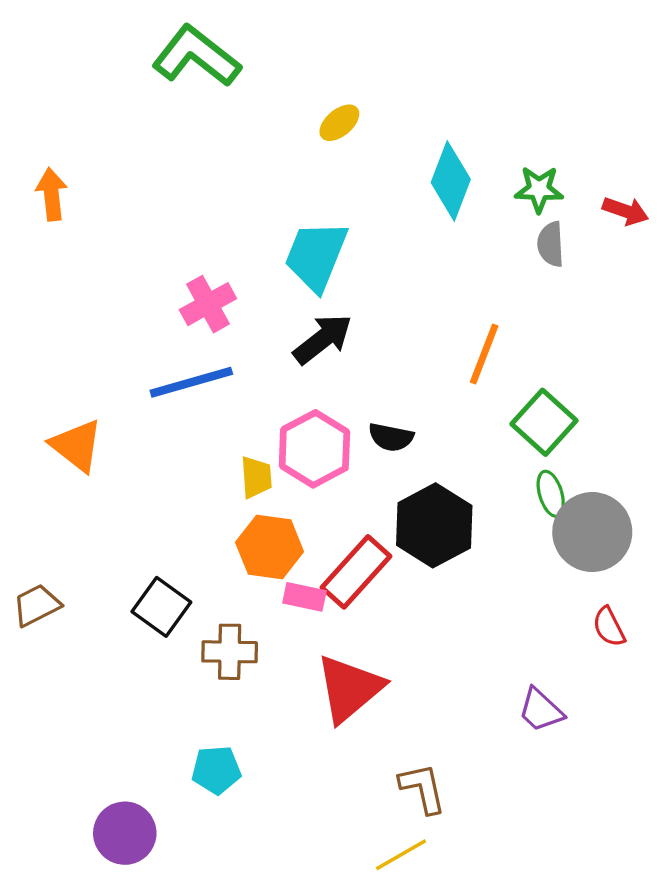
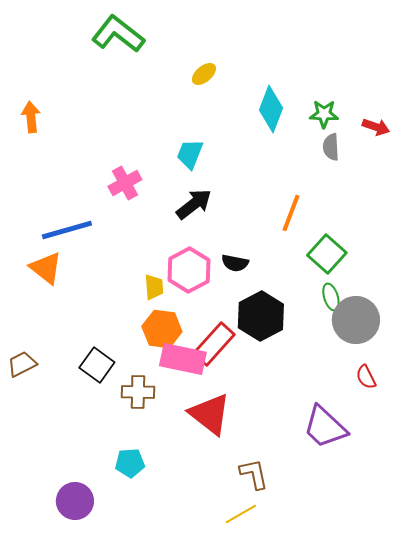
cyan trapezoid: (316, 256) -> (190, 154), size x0.7
blue line: (191, 382) -> (67, 230), moved
pink rectangle: (304, 597) -> (183, 359), size x1.8
red triangle: (349, 688) -> (210, 414), turned -42
purple trapezoid: (541, 710) -> (325, 427), size x1.6

